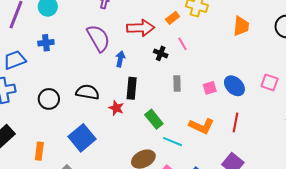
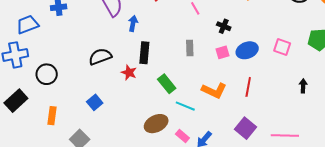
black cross: (161, 53) -> (224, 26), moved
blue ellipse: (234, 86) -> (247, 50), turned -65
black semicircle: (87, 92) -> (100, 57), turned -30
black circle: (49, 99) -> (47, 74), moved
blue square: (82, 138) -> (95, 102), size x0.6

